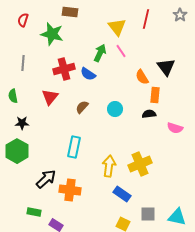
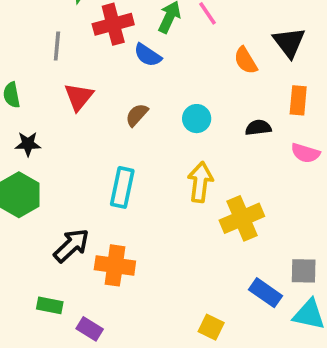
gray line: (23, 63) -> (57, 46), moved
red cross: (64, 69) -> (113, 24), moved
orange rectangle: (155, 95) -> (298, 100), moved
yellow arrow: (109, 166) -> (200, 182), moved
blue rectangle: (122, 194) -> (266, 293), moved
gray square: (148, 214) -> (304, 271), moved

